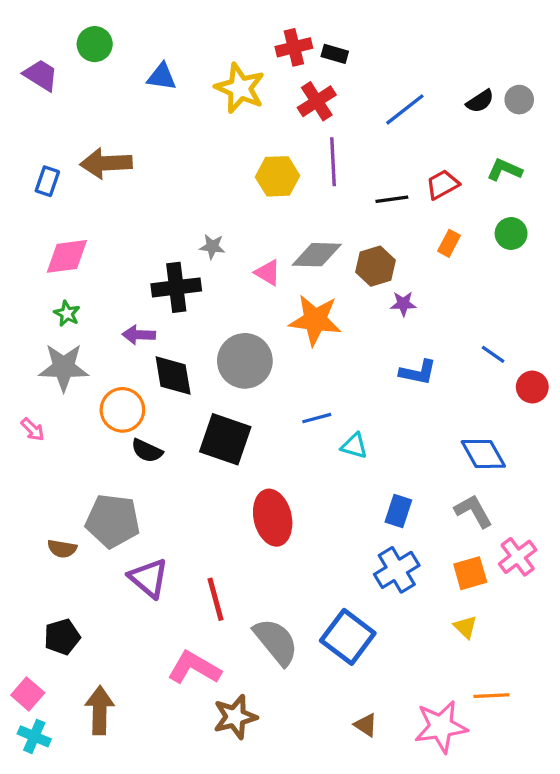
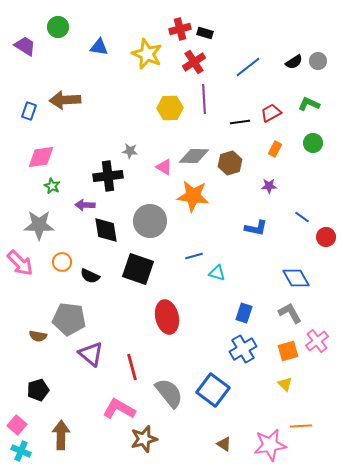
purple star: (403, 304) -> (269, 186), moved
green star: (67, 314) -> (52, 186), moved
orange circle: (122, 410) -> (62, 262), moved, size x0.7
pink arrow: (33, 429) -> (20, 263), size x1.8

